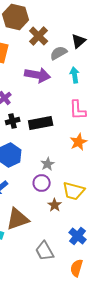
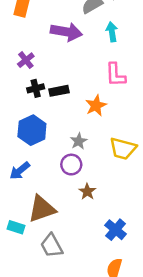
black rectangle: (41, 123) -> (59, 91), moved, size x0.7
orange star: (79, 142) -> (96, 106), moved
yellow trapezoid: (74, 191) -> (123, 149), moved
gray trapezoid: (45, 251) -> (52, 246), moved

